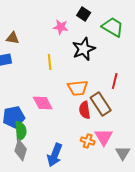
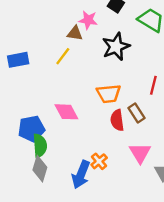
brown triangle: (13, 38) -> (75, 33), moved
yellow line: (50, 62) -> (63, 56), moved, turned 42
brown rectangle: (101, 104) -> (136, 113), size x0.7
orange cross: (88, 141) -> (99, 161), moved, turned 32

